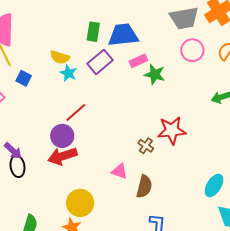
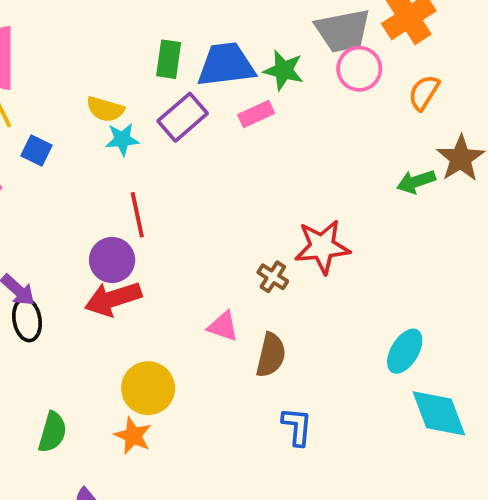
pink circle: (192, 50) -> (359, 69), moved
cyan star: (68, 73) -> (122, 139), turned -30
green star: (155, 74) -> (284, 70), moved
red line: (76, 112) -> (137, 215), turned -60

